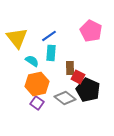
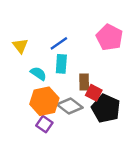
yellow triangle: (17, 38) -> (20, 46), size x0.6
gray diamond: (65, 98) -> (70, 106), moved

